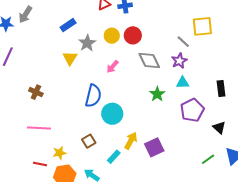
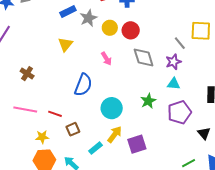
gray star: (87, 43) -> (88, 18), moved
pink arrow: (113, 67) -> (106, 59), turned -80
green star: (157, 94) -> (148, 101), moved
cyan circle: (112, 114) -> (112, 108), moved
red line: (40, 164) -> (55, 114), moved

